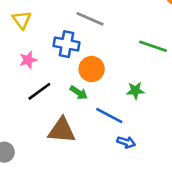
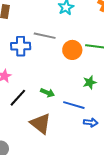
blue cross: (66, 44) -> (21, 46), moved
orange circle: (92, 69) -> (72, 50), moved
brown triangle: (62, 130) -> (41, 124), turned 45

